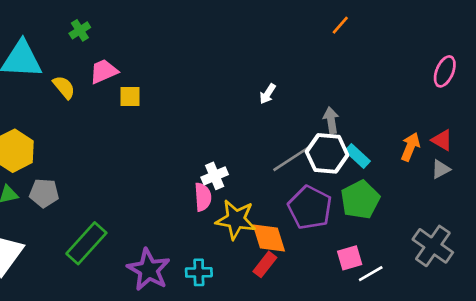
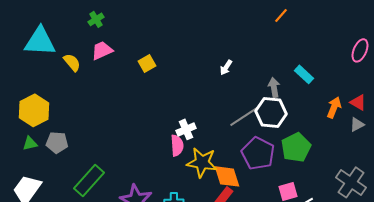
green cross: (80, 30) -> (96, 19), moved
yellow square: (130, 97) -> (147, 63), moved, turned -30
cyan rectangle: (357, 156) -> (304, 74), moved

